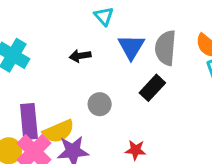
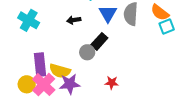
black rectangle: (152, 88) -> (99, 41), moved
yellow semicircle: (58, 131) -> (60, 71), turned 40

